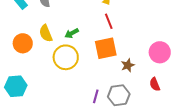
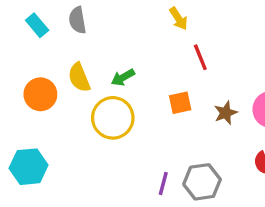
red line: (109, 21) -> (200, 57), moved
orange square: (106, 48) -> (180, 103), size x0.6
brown star: (128, 65) -> (226, 113), moved

